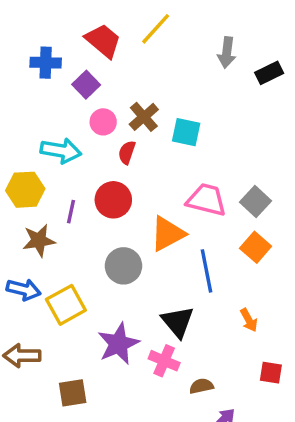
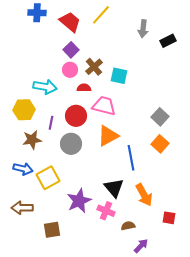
blue cross: (46, 63) -> (37, 13), moved
purple square: (86, 85) -> (71, 50), moved
red semicircle: (127, 152) -> (84, 88), turned 72
pink trapezoid: (206, 200) -> (104, 106), moved
gray circle: (123, 266) -> (71, 144), moved
orange arrow: (249, 320) -> (144, 195), moved, size x1.6

